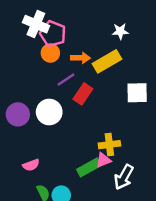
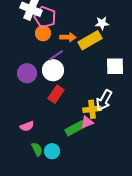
white star: (120, 31) -> (102, 23), moved
red rectangle: (83, 94) -> (56, 94), moved
white circle: (49, 112) -> (53, 70), moved
purple circle: (18, 114) -> (27, 73), moved
white arrow: (124, 177) -> (104, 100), moved

